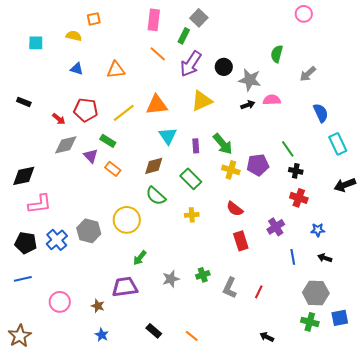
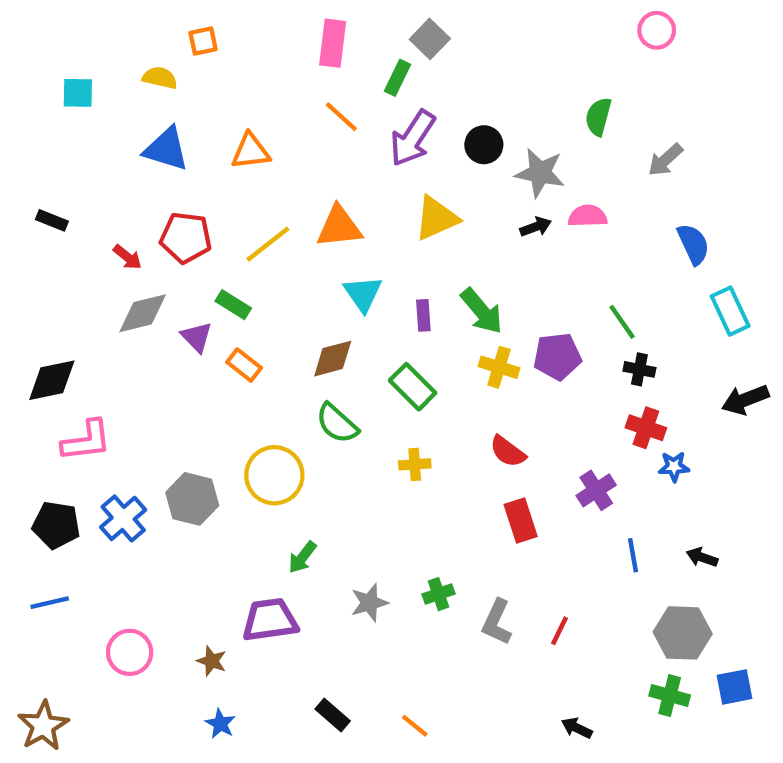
blue triangle: (77, 69) -> (166, 149), size x1.6
blue star: (318, 230) -> (674, 467), moved

